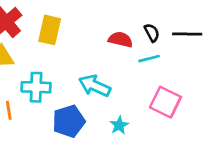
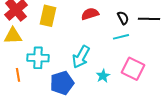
red semicircle: (120, 39) -> (90, 14), moved, turned -30
cyan arrow: (95, 86) -> (81, 57), turned -85
cyan star: (119, 125) -> (103, 76), moved

